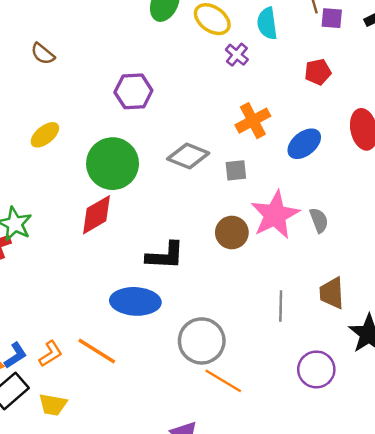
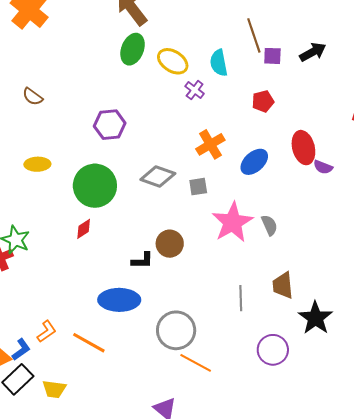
yellow ellipse: (45, 135) -> (37, 164), turned 40
red diamond: (97, 215) -> (84, 229), size x0.6
brown circle: (232, 233) -> (170, 244), moved
black L-shape: (165, 256) -> (142, 261), size x0.7
orange L-shape: (51, 354) -> (47, 331), moved

